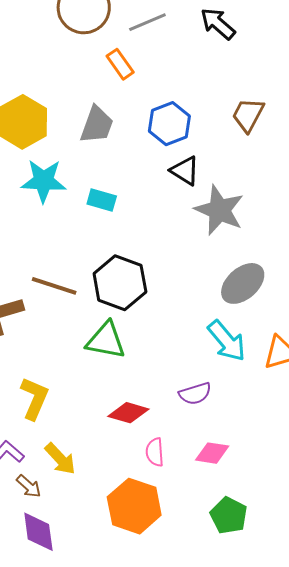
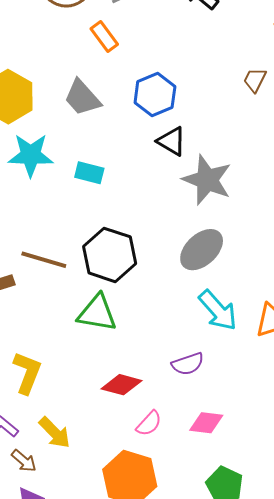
brown trapezoid: (248, 115) -> (255, 80), moved, size x0.7
gray trapezoid: (97, 125) -> (82, 98), turned 120
gray ellipse: (243, 283) -> (202, 250), moved
pink semicircle: (155, 452) -> (149, 423), turned -132

